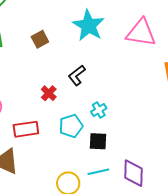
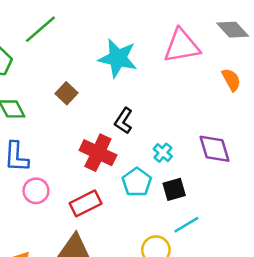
red cross: (49, 93) -> (98, 153), size x1.8
purple diamond: (134, 173) -> (214, 149), moved

